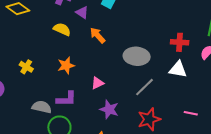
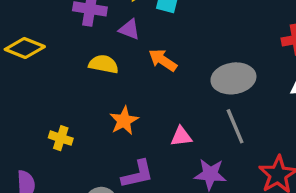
pink triangle: (97, 83) -> (181, 137), turned 32
gray line: (144, 87) -> (235, 126), moved, turned -55

